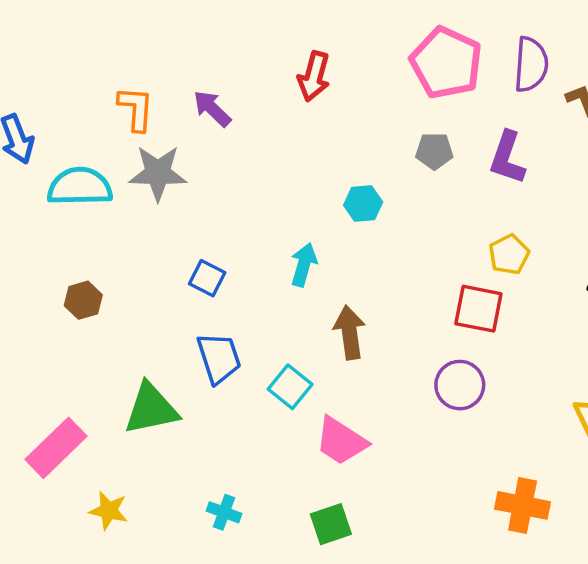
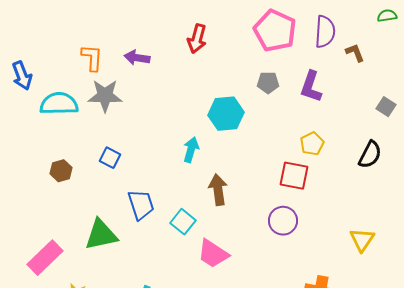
purple arrow: (212, 109) -> (137, 58), turned -35
cyan hexagon: (363, 204) -> (226, 114), size x1.6
blue square: (207, 278) -> (110, 158), moved

